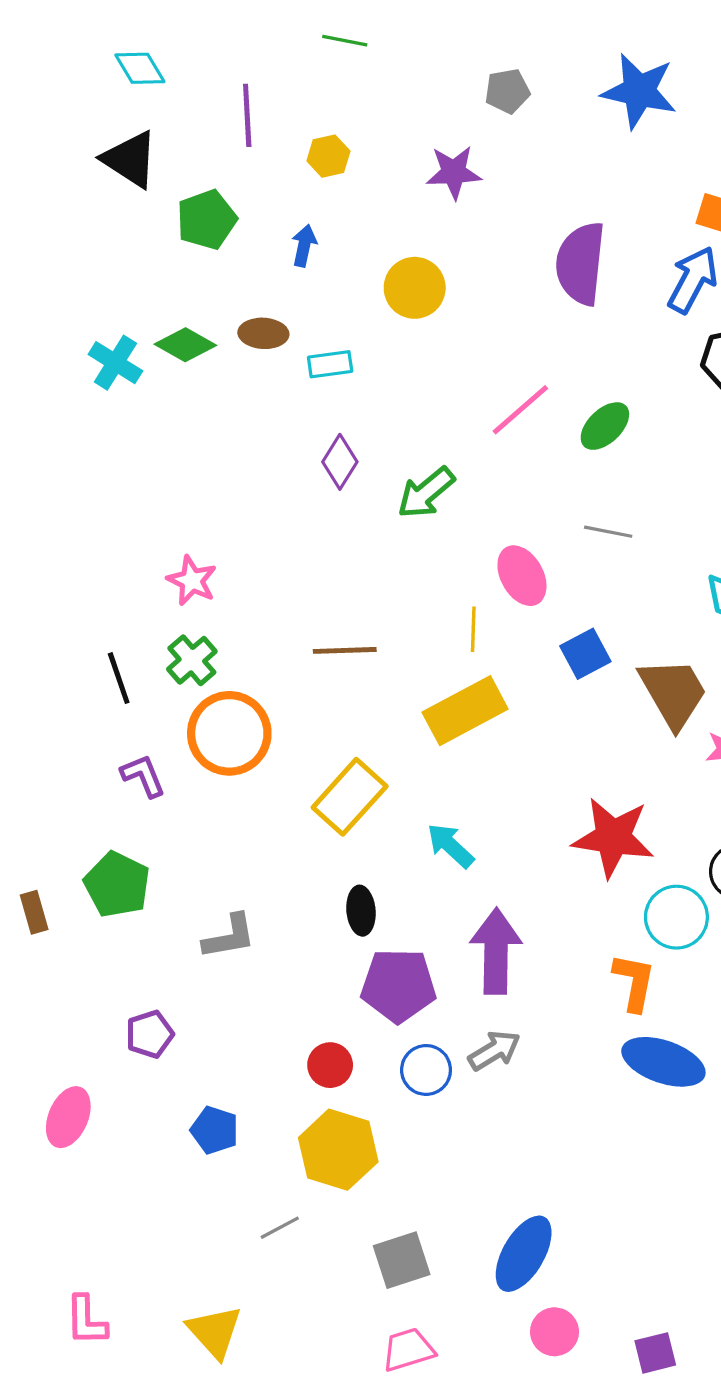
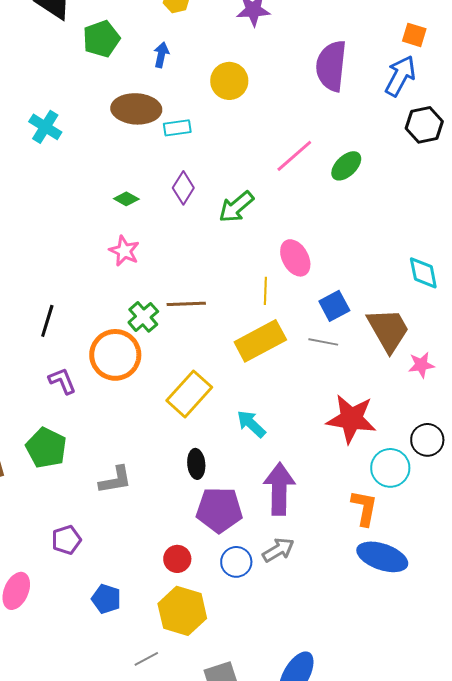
brown ellipse: (263, 333) -> (136, 109), size x1.6
green diamond: (185, 345) -> (126, 199), moved, size x0.7
gray line: (608, 532) -> (323, 342), moved
pink star: (192, 581) -> (124, 251), moved
green cross: (192, 660) -> (143, 317), moved
black line: (119, 678) -> (47, 321), turned 36

